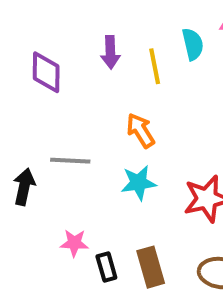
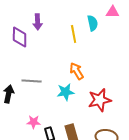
purple arrow: (110, 52) -> (38, 22), moved
orange arrow: (141, 131) -> (77, 71), moved

